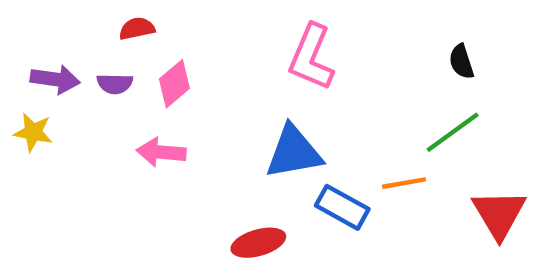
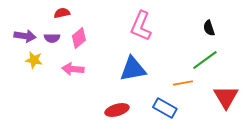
yellow star: (33, 132) -> (34, 60), moved
blue rectangle: (342, 207) -> (165, 108), moved

